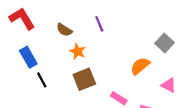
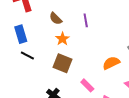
brown square: (84, 79) -> (63, 63), turned 30
black line: (42, 80) -> (27, 55), turned -48

